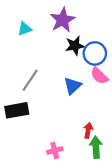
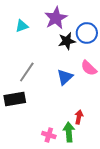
blue circle: (95, 53) -> (87, 33), moved
green arrow: (96, 147) -> (69, 132), moved
pink cross: (55, 151) -> (49, 135), turned 32

